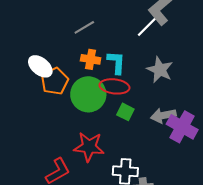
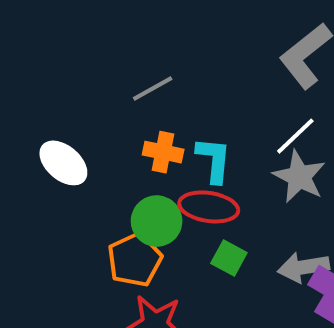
white line: (147, 27) -> (295, 136), moved
orange pentagon: (55, 81) -> (135, 260), moved
green circle: (88, 94) -> (157, 221), size x0.7

